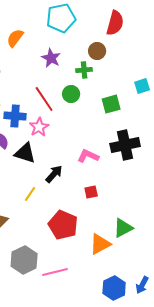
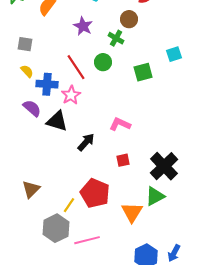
green cross: (84, 70) -> (116, 38), turned 35
black cross: (125, 145) -> (164, 166), moved, turned -32
yellow line: (30, 194) -> (69, 205), moved
orange triangle: (100, 244) -> (132, 212), turned -30

